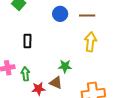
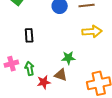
yellow arrow: (90, 42) -> (92, 31), turned 84

